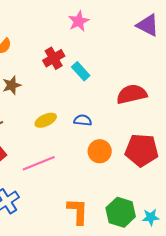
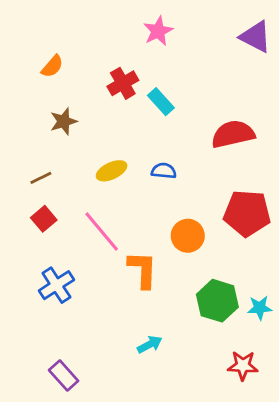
orange circle: (100, 151) -> (188, 236), moved
pink line: (39, 163) -> (102, 232), turned 72
orange L-shape: (78, 211) -> (143, 270), moved

